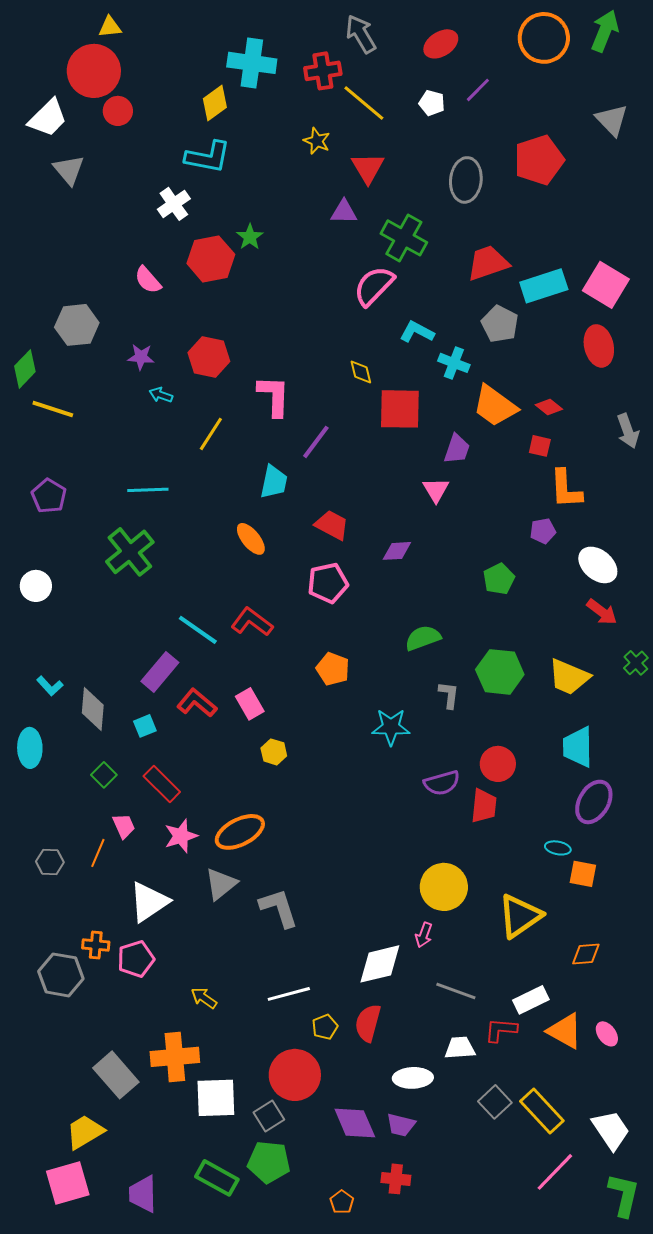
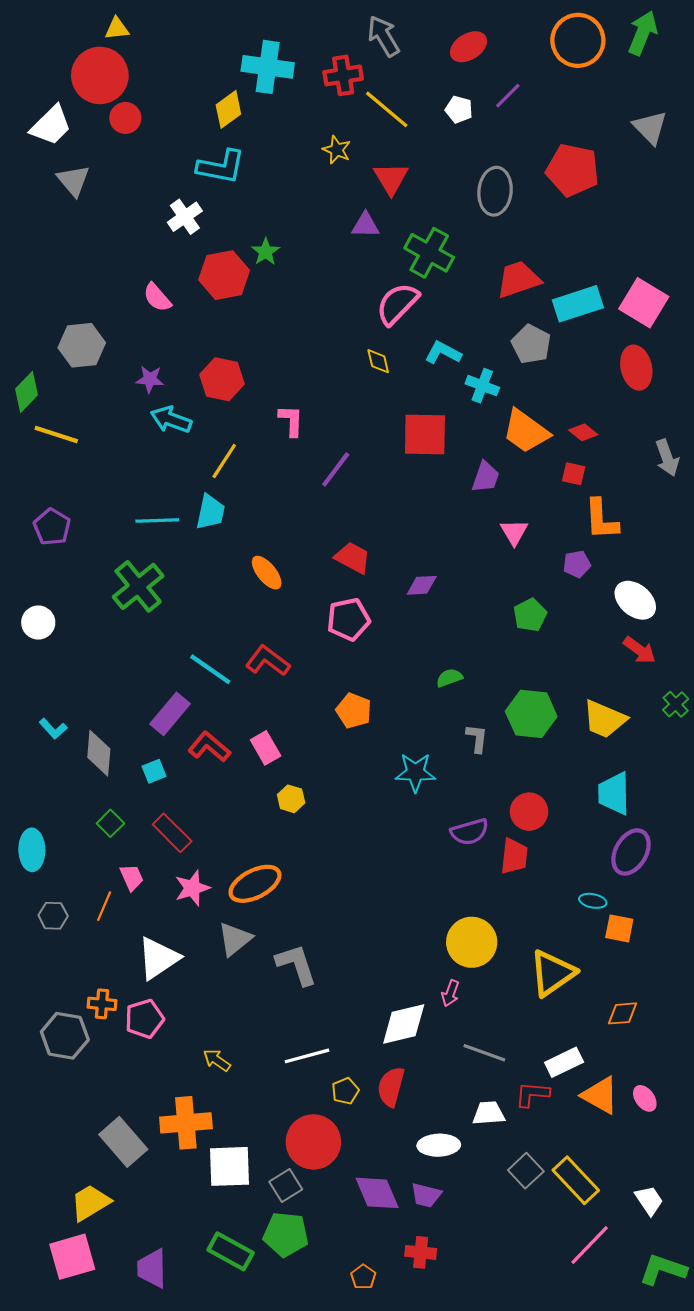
red pentagon: (539, 160) -> (573, 170), turned 30
yellow diamond: (361, 372) -> (378, 361), moved
cyan arrow: (161, 395) -> (171, 420), size x1.6
pink L-shape: (274, 396) -> (291, 421), size x0.7
cyan trapezoid: (274, 482) -> (210, 512), moved
pink triangle: (436, 490) -> (514, 532), moved
green semicircle: (423, 638) -> (449, 678), size x0.7
cyan ellipse: (30, 748) -> (32, 850), moved
white trapezoid: (611, 1130) -> (649, 1200), size x0.7
green L-shape: (624, 1195) -> (663, 1269), turned -84

